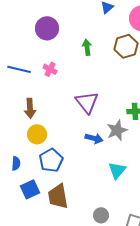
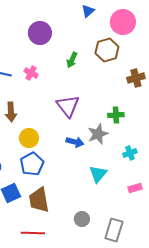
purple circle: (47, 28) -> (40, 33), moved
green arrow: (87, 47) -> (72, 60), moved, turned -147
yellow circle: (37, 134) -> (29, 138), moved

